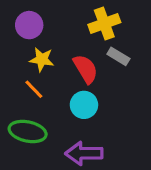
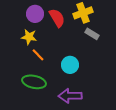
yellow star: (42, 59) -> (29, 37), moved
red semicircle: (86, 69) -> (57, 18), moved

